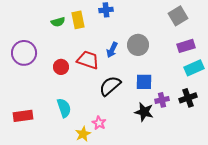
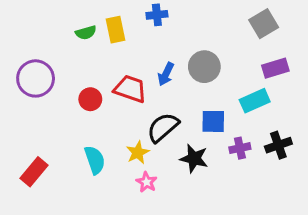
cyan rectangle: (194, 68) -> (255, 101), moved
black star: (144, 112) -> (194, 158), moved
red rectangle: (23, 116) -> (34, 172), turned -42
yellow star: (83, 134) -> (138, 153), moved

